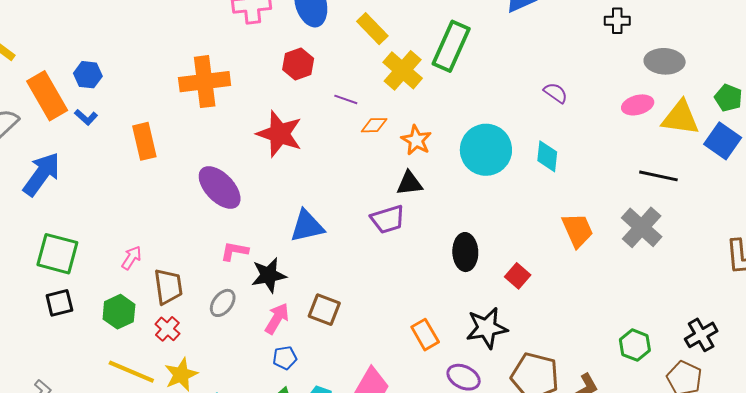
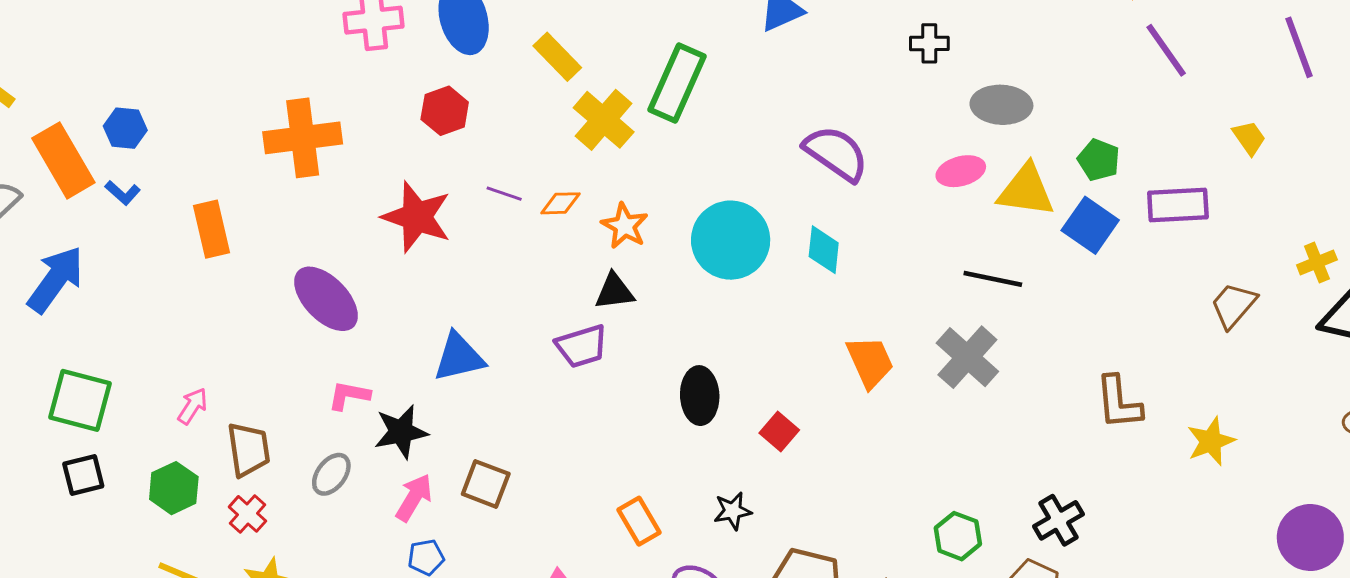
purple semicircle: (556, 93) -> (836, 153), size x1.8
purple line: (346, 99) -> (504, 194), moved
black star: (487, 328) -> (733, 511), size x0.6

